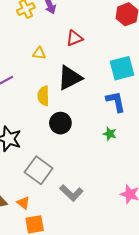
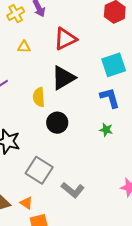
red triangle: (74, 38) -> (65, 39), size x1.4
yellow triangle: (39, 53) -> (24, 47), moved

